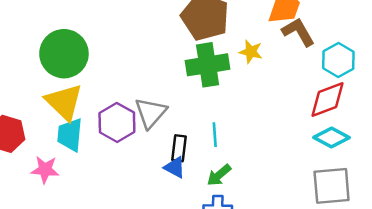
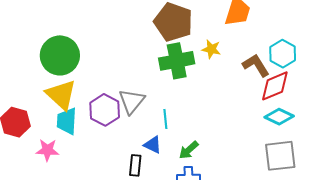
brown L-shape: (298, 32) -> (256, 65), moved
cyan line: (215, 135) -> (165, 119), moved
black rectangle: (179, 148) -> (135, 165), moved

